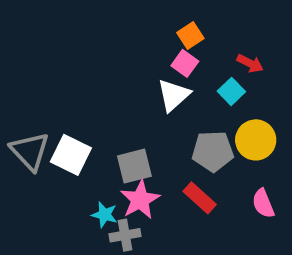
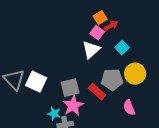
red arrow: (250, 63) -> (111, 26), moved, turned -56
red rectangle: (200, 198) -> (97, 92), moved
pink semicircle: (263, 203) -> (129, 108), moved

